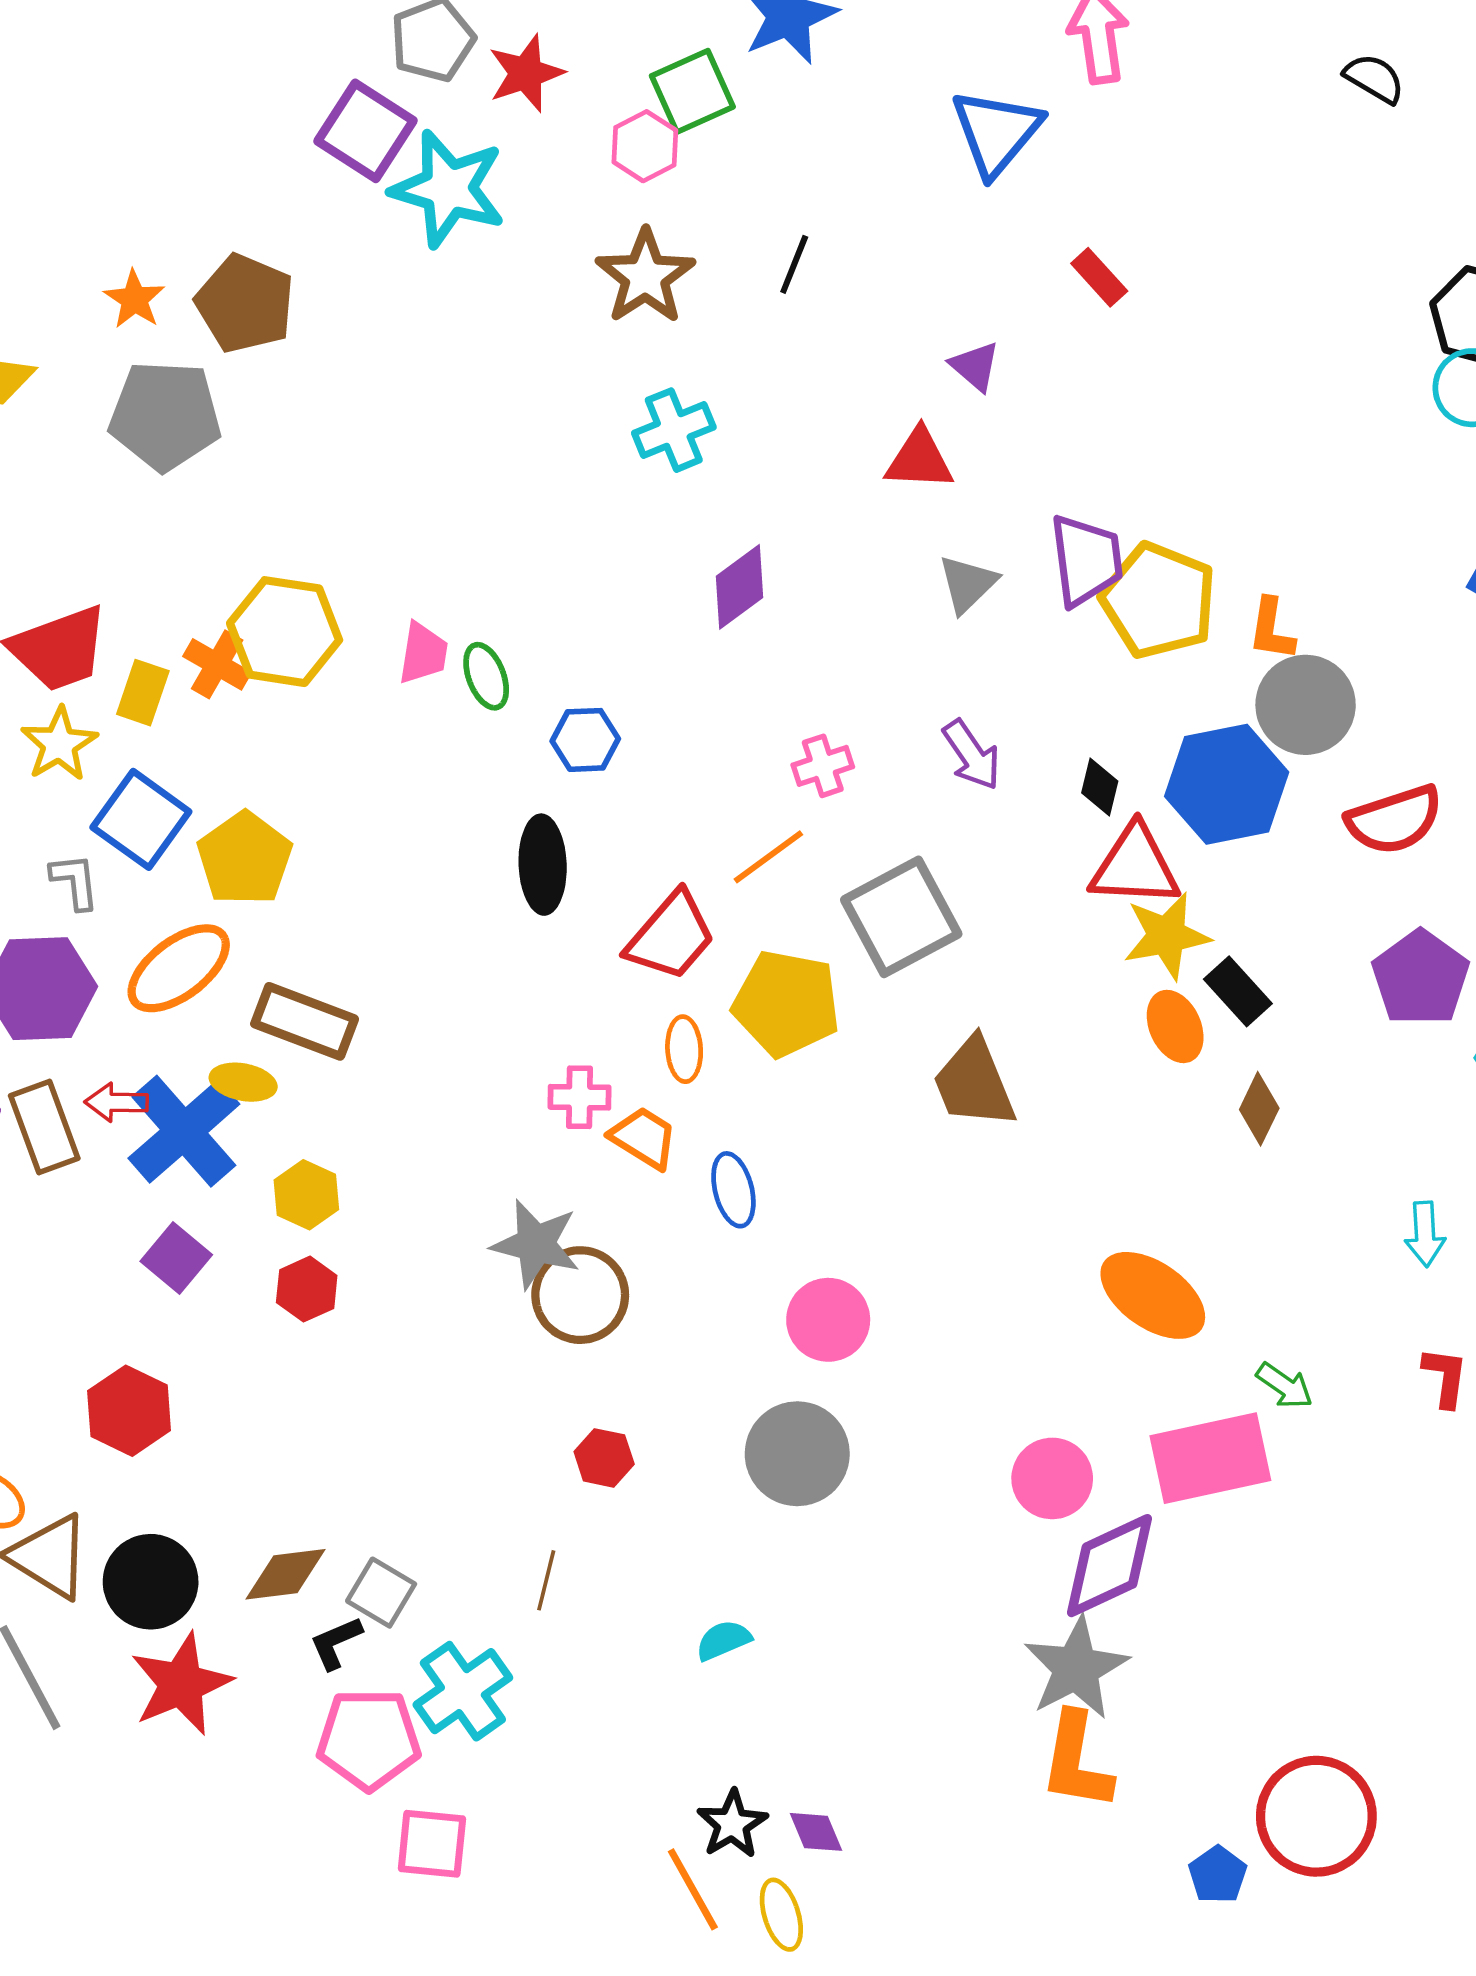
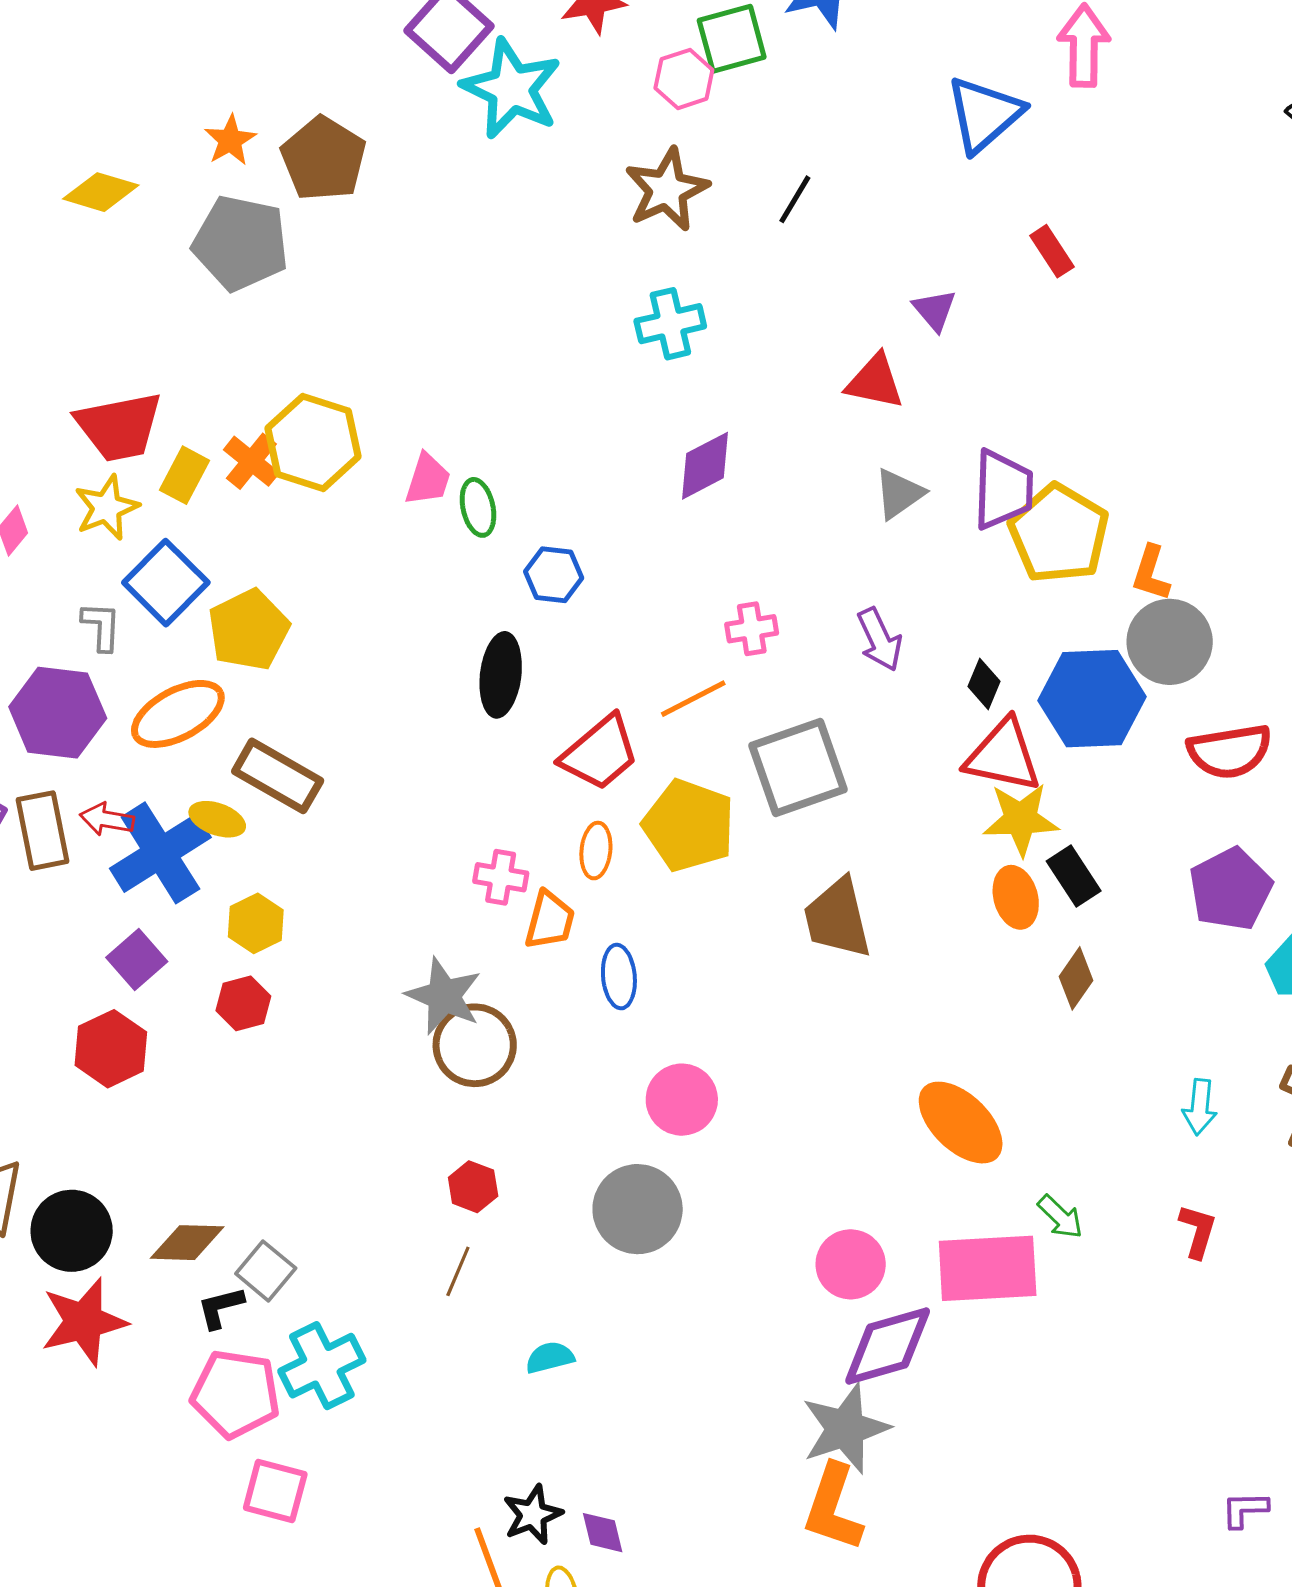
orange trapezoid: (644, 1138) -> (550, 920), turned 64
red hexagon: (129, 1411) -> (111, 1049), moved
brown line: (546, 1580) -> (458, 1271), moved

